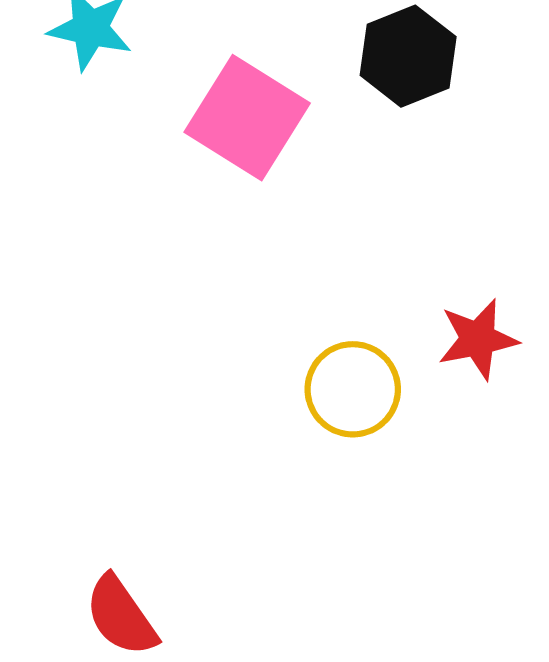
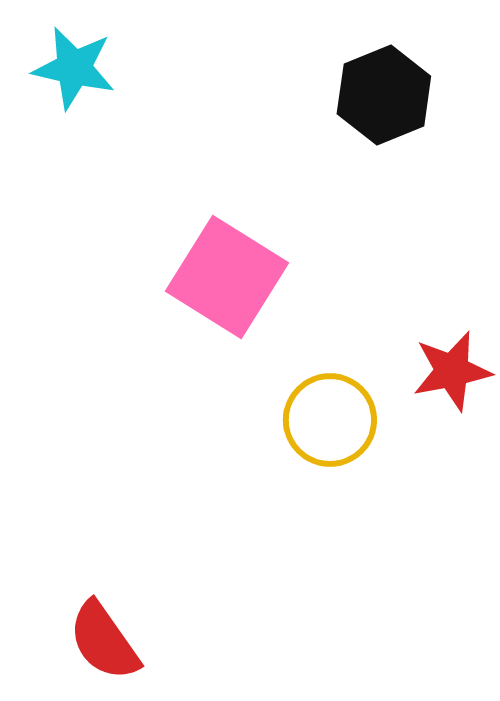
pink square: (247, 118) -> (227, 277), moved

